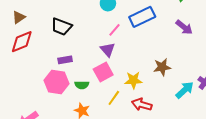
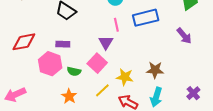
pink line: (115, 30) -> (116, 25), turned -64
red diamond: (22, 42) -> (24, 42), moved
pink square: (103, 72) -> (97, 63), turned -30
cyan arrow: (185, 90) -> (156, 97), moved, turned 138

